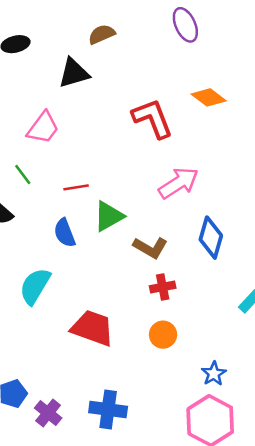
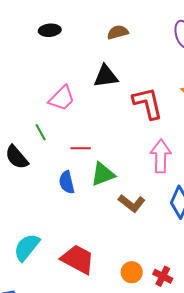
black triangle: (74, 73) -> (106, 76), moved
pink arrow: (179, 183) -> (161, 156), turned -64
cyan semicircle: (35, 286) -> (27, 247), moved
red cross: (163, 287) -> (163, 276), moved, turned 30

